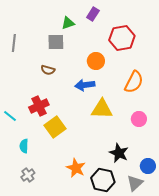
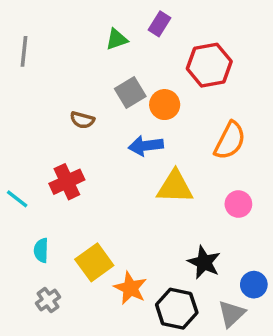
gray square: (56, 42) -> (130, 93), moved, turned -30
gray line: (14, 43) -> (24, 51), moved
yellow square: (55, 127) -> (94, 262), moved

